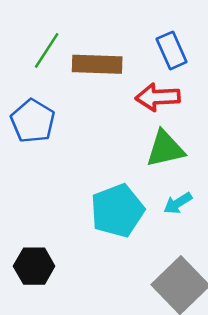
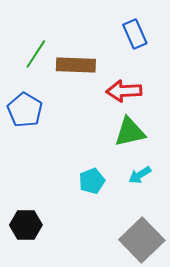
blue rectangle: (172, 50) -> (135, 34), moved
cyan pentagon: (117, 211) -> (92, 181), size x0.6

